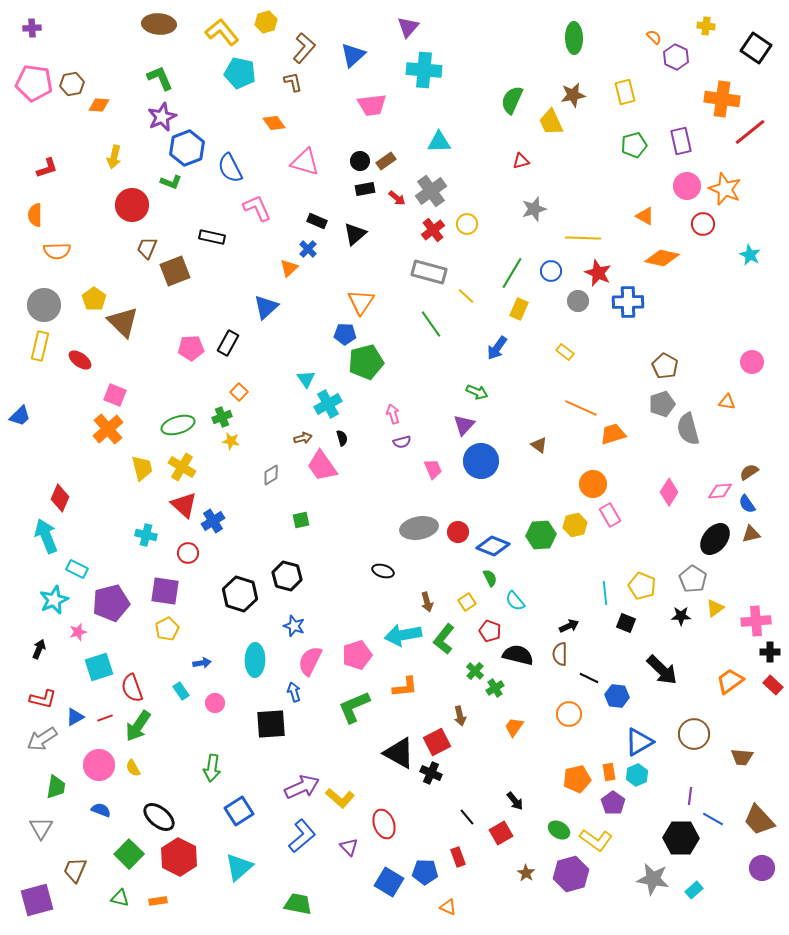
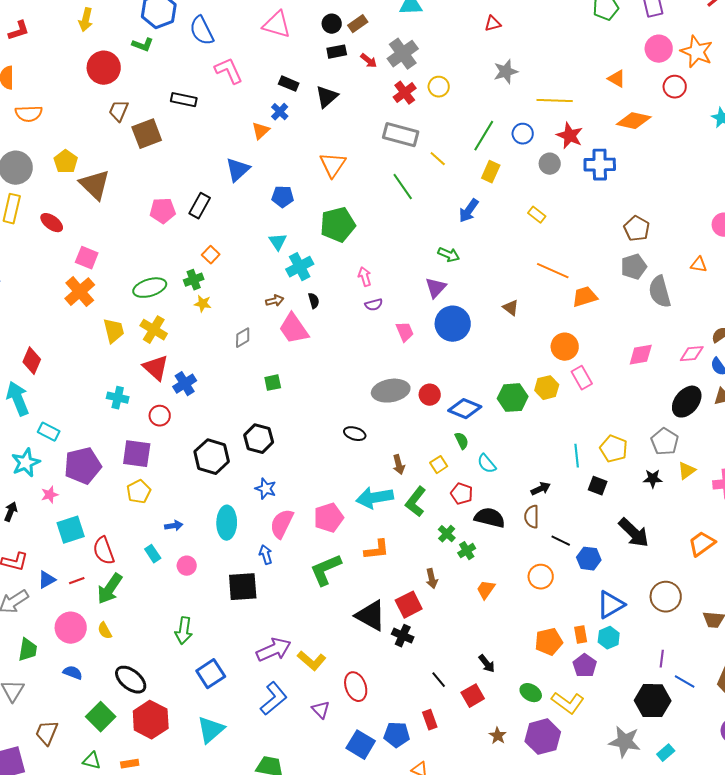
blue pentagon: (345, 334) -> (283, 197), moved
pink diamond: (669, 492) -> (641, 355), turned 48

